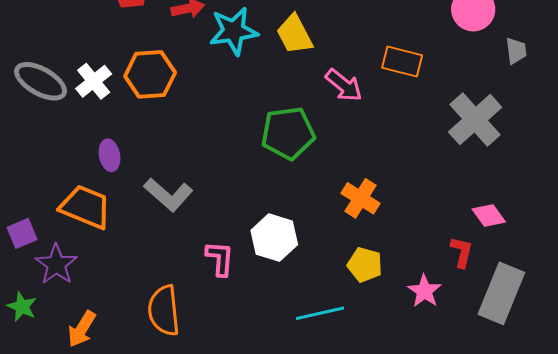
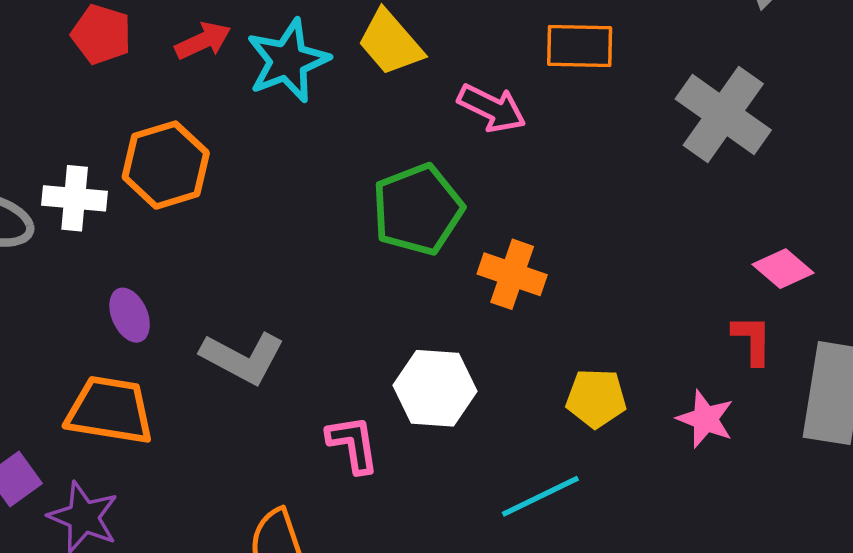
white cross: (94, 81) -> (75, 198), turned -33
orange cross: (360, 198) -> (512, 274), moved

